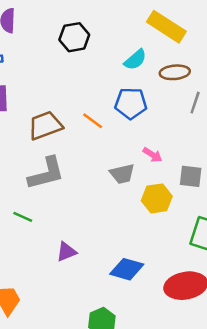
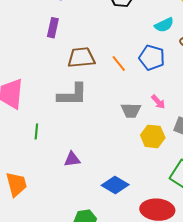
green line: (23, 217) -> (36, 131), moved, turned 56

